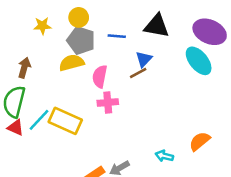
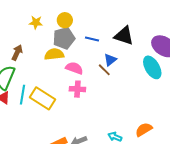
gray pentagon: (81, 40) -> (64, 38), turned 30
brown line: (138, 73) -> (104, 70), turned 64
pink semicircle: (100, 76) -> (74, 68), turned 90
cyan line: (39, 120) -> (22, 95), turned -42

